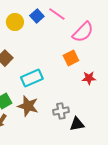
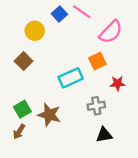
yellow circle: (15, 22) -> (35, 31), moved
cyan rectangle: (32, 78) -> (71, 78), moved
gray cross: (61, 111) -> (96, 106), moved

